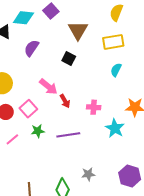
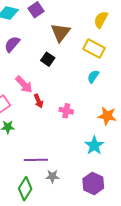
yellow rectangle: (113, 42) -> (94, 48), turned 30
cyan star: (115, 128) -> (94, 145), moved
purple line: (68, 135) -> (36, 160), moved

